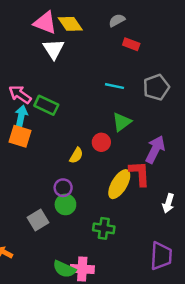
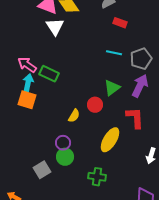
cyan line: (115, 86) -> (114, 53), moved
purple arrow: (155, 149) -> (140, 86), moved
red L-shape: (140, 173) -> (135, 118), moved

